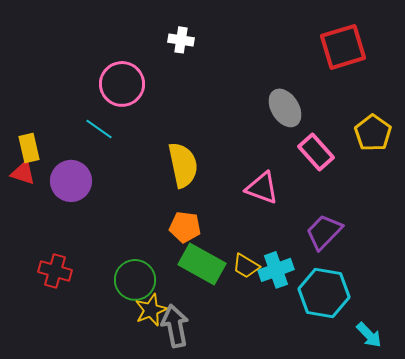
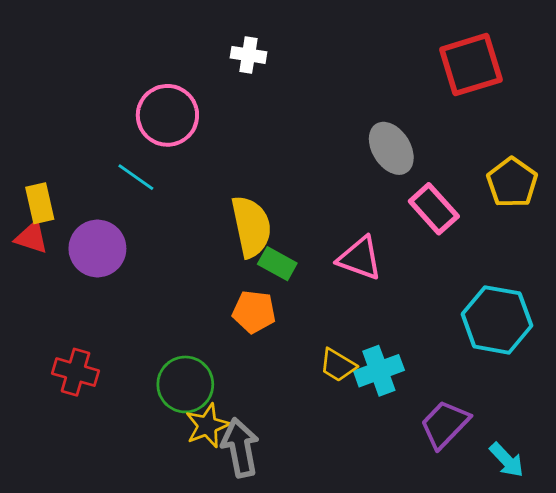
purple trapezoid: (324, 232) -> (445, 424), moved
green rectangle: (202, 264) -> (277, 264), moved, size x0.6
cyan hexagon: (324, 293) -> (497, 320), moved

